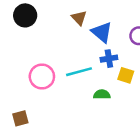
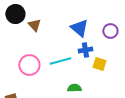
brown triangle: (79, 18) -> (34, 25), moved
green semicircle: (102, 94) -> (74, 88), moved

